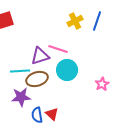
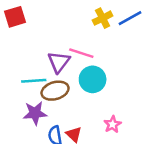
blue line: (97, 21) -> (130, 18), turned 42
purple triangle: (40, 56) -> (59, 62), turned -36
pink star: (102, 84) -> (113, 124), moved

